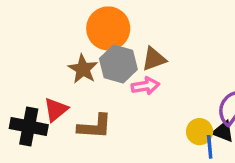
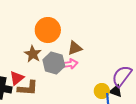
gray hexagon: (118, 64) -> (54, 63), moved
brown L-shape: (95, 127) -> (28, 88), moved

